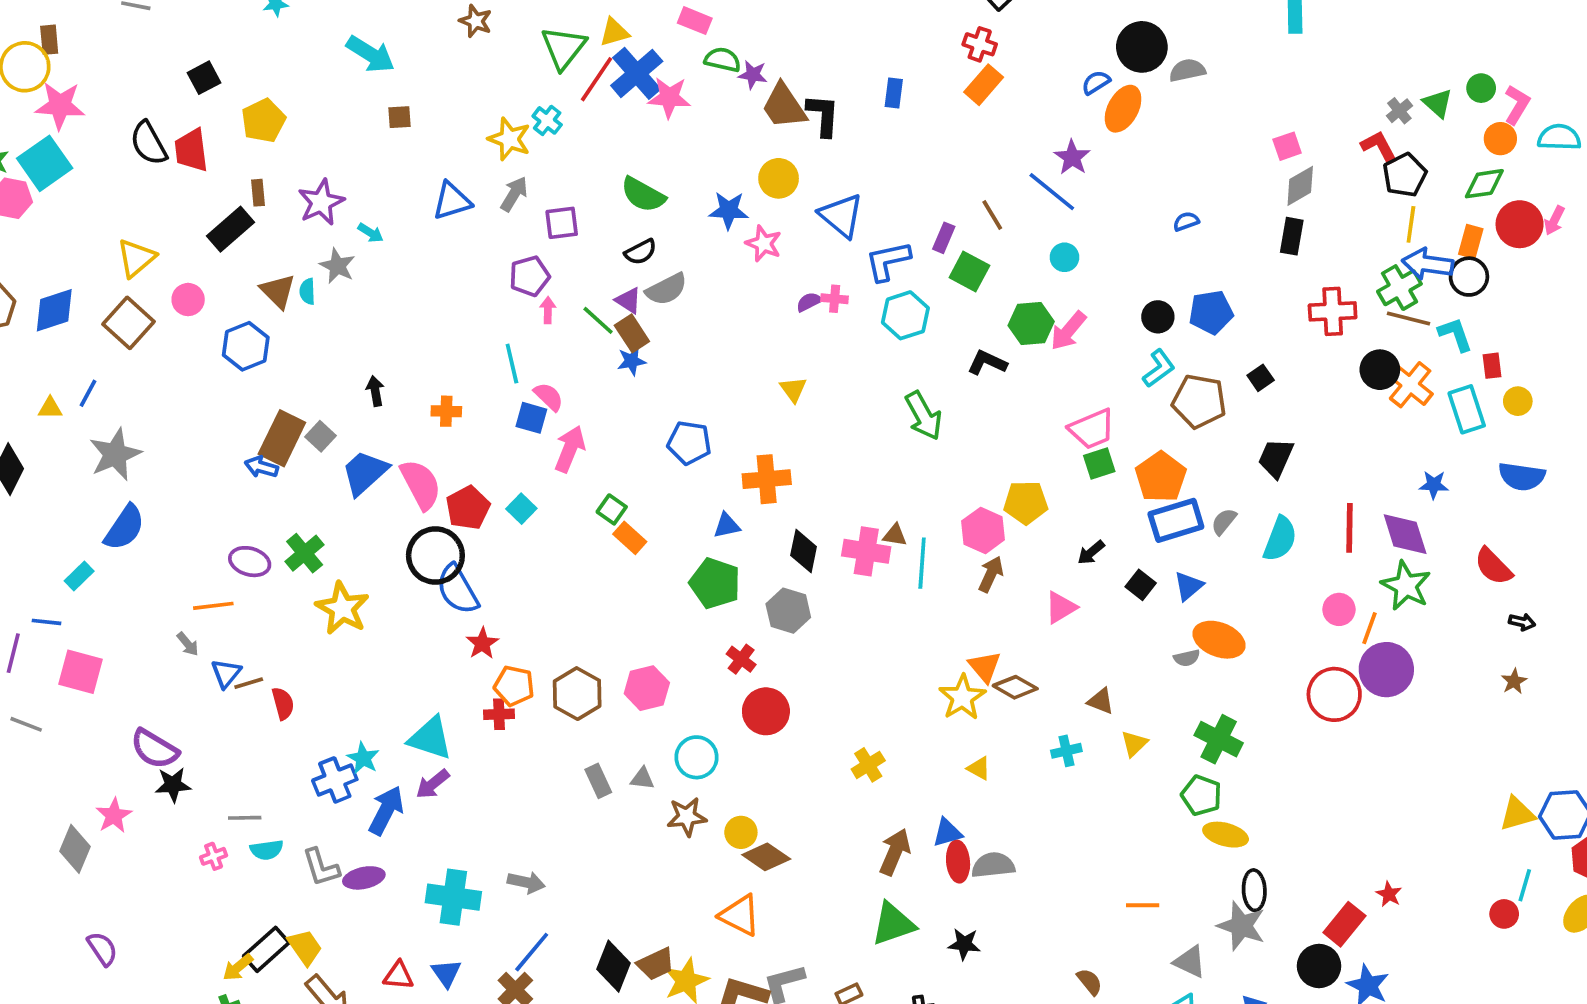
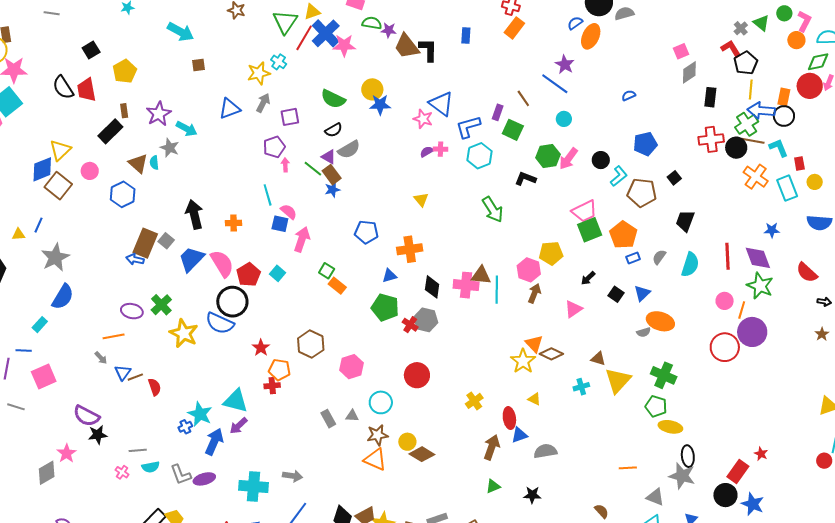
yellow star: (509, 139) -> (259, 73), turned -30
yellow circle: (779, 178) -> (372, 89), moved
green diamond: (1484, 184) -> (818, 62), moved
cyan arrow: (371, 233) -> (187, 129), size x1.5
black rectangle: (1292, 236) -> (710, 97), moved
pink star: (764, 244) -> (423, 119), moved
blue diamond: (54, 310) -> (42, 169), moved
black circle: (1158, 317) -> (601, 160), moved
black circle: (1380, 370) -> (736, 148), moved
black arrow: (375, 391) -> (194, 214), size x1.8
green square: (1099, 464) -> (590, 230), size x1.4
blue rectangle: (1176, 520) -> (633, 258), size x0.5
brown triangle: (895, 535) -> (481, 275), size x1.5
blue semicircle: (457, 589) -> (220, 323), moved, turned -32
red cross: (741, 659) -> (410, 325), moved
pink square: (80, 672) -> (44, 376), turned -35
brown hexagon: (577, 694) -> (311, 344), moved
yellow triangle: (1134, 744) -> (618, 381), size x1.8
cyan star: (363, 758) -> (200, 414), size x1.4
blue cross: (335, 780) -> (185, 427), size x0.6
gray diamond: (75, 849) -> (47, 473), turned 40
pink cross: (214, 856) -> (122, 472), turned -32
red ellipse: (958, 862) -> (509, 418), moved
orange triangle: (740, 915) -> (375, 459), moved
green triangle: (893, 924) -> (493, 486), size x0.6

